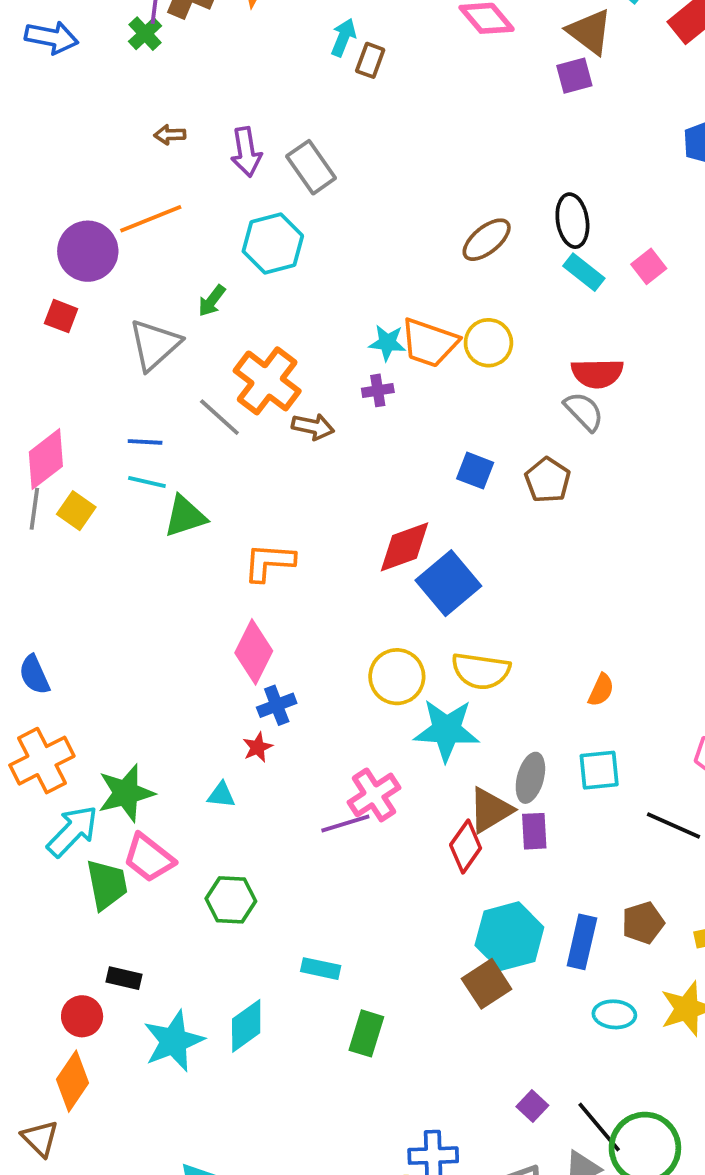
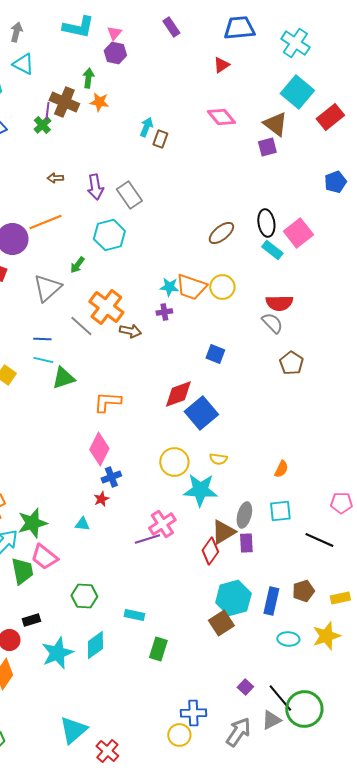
pink square: (649, 266) -> (298, 233), moved, size x1.6
brown pentagon: (548, 480) -> (291, 363), moved
yellow semicircle: (481, 671) -> (218, 459), size x0.6
green hexagon: (231, 900) -> (84, 596), moved
black rectangle: (124, 978) -> (31, 620), turned -30

